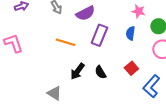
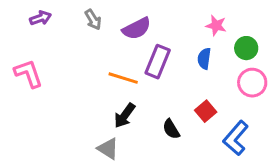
orange line: (65, 42) -> (123, 78), moved
black semicircle: (100, 72) -> (171, 129), moved
gray triangle: (54, 93) -> (108, 149), moved

